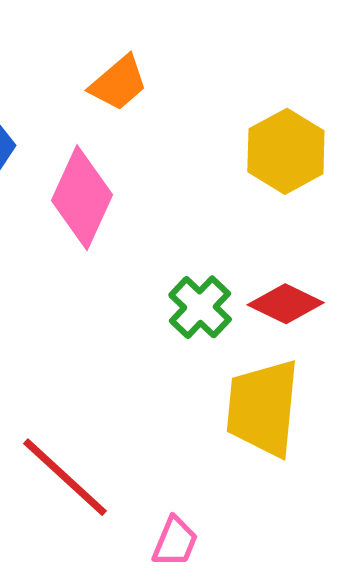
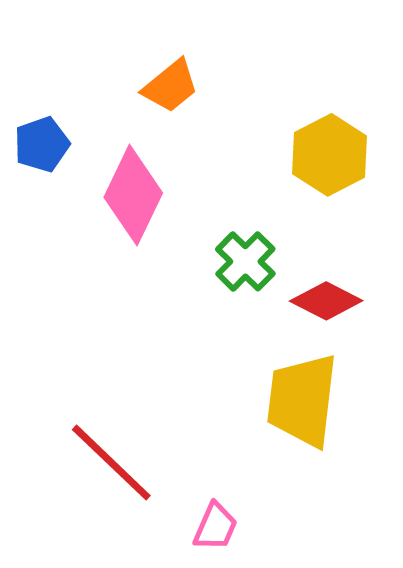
green cross: (200, 307) -> (245, 261), moved

